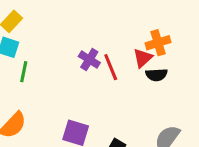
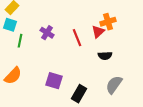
purple cross: (89, 60) -> (47, 33), moved
black semicircle: (156, 75) -> (105, 56), moved

